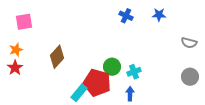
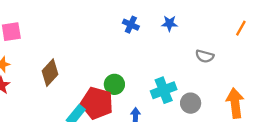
cyan cross: (134, 72) -> (164, 90), moved, size x1.5
gray circle: (190, 77) -> (191, 103), moved

